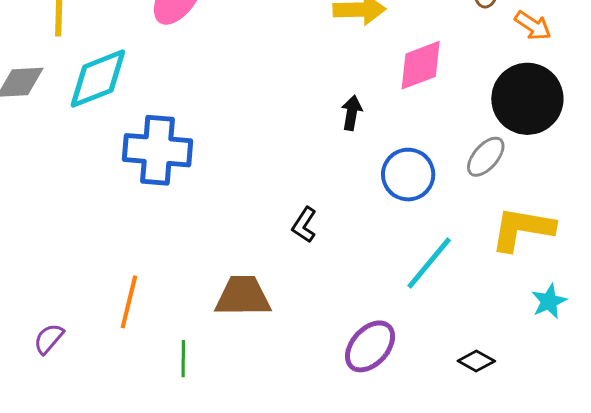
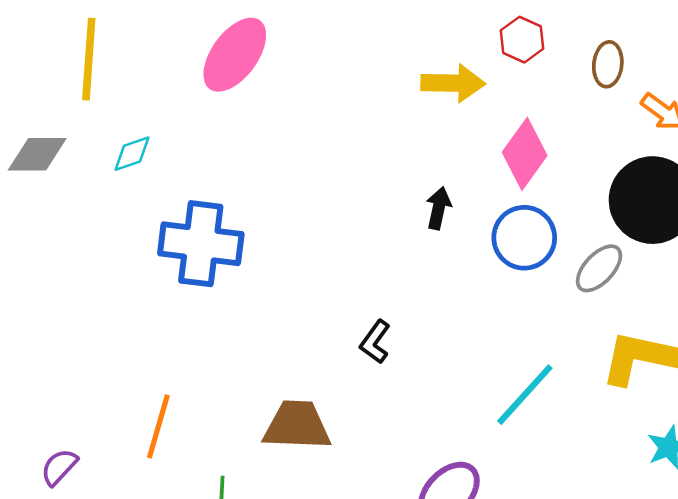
pink diamond: (421, 65) -> (525, 154), turned -36
cyan diamond: (98, 79) -> (132, 154), size x0.5
blue circle: (408, 175) -> (524, 238), moved

